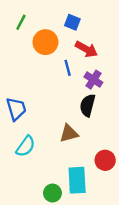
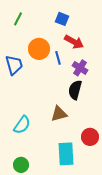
orange circle: (45, 42) -> (39, 49), moved
blue trapezoid: (16, 109) -> (14, 65), moved
green circle: (52, 193) -> (21, 165), moved

